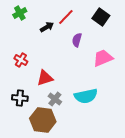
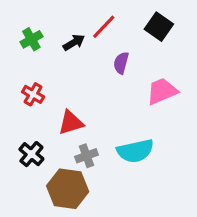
green cross: (20, 13) -> (31, 39), moved
black cross: (20, 98) -> (31, 154), turned 35
gray cross: (55, 99) -> (86, 156), turned 32

